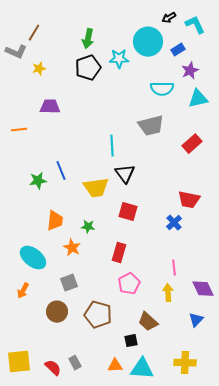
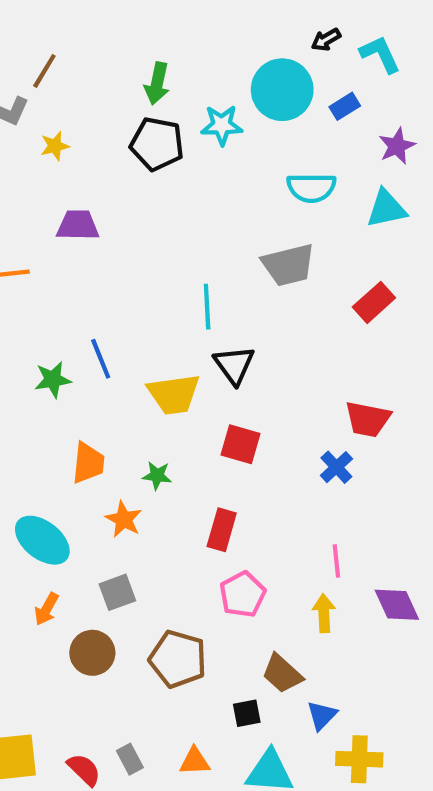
black pentagon: (88, 68) -> (157, 144), turned 30
purple star: (190, 71) -> (397, 146), moved
orange arrow: (23, 291) -> (46, 609), moved
blue triangle: (196, 320) -> (322, 715), moved
orange triangle: (115, 366) -> (195, 761), moved

